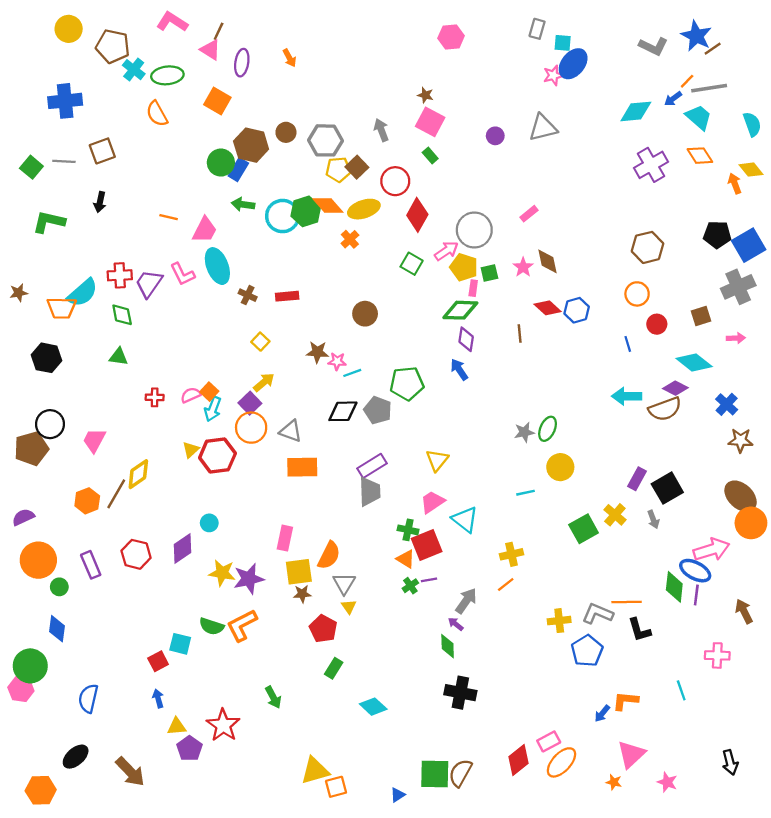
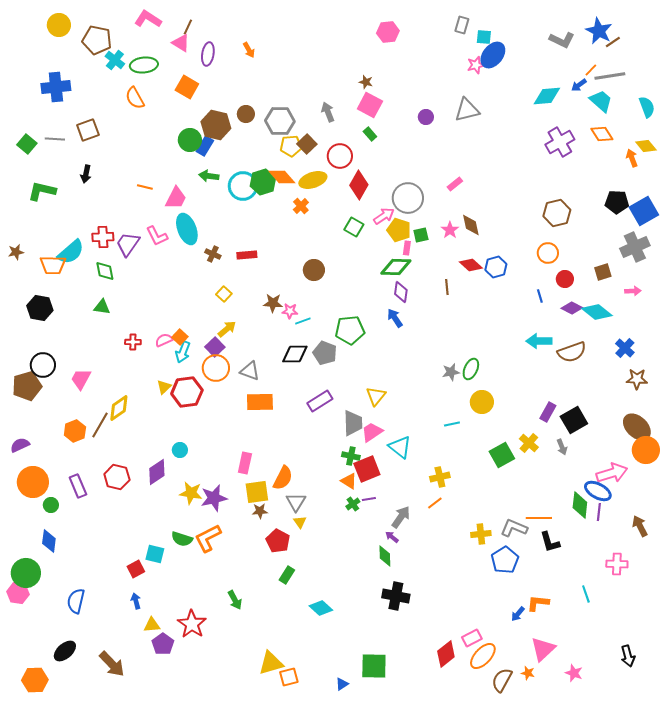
purple diamond: (675, 388) -> (572, 308), moved
gray trapezoid: (370, 492) -> (353, 423), moved
brown semicircle: (460, 773) -> (502, 680), moved

